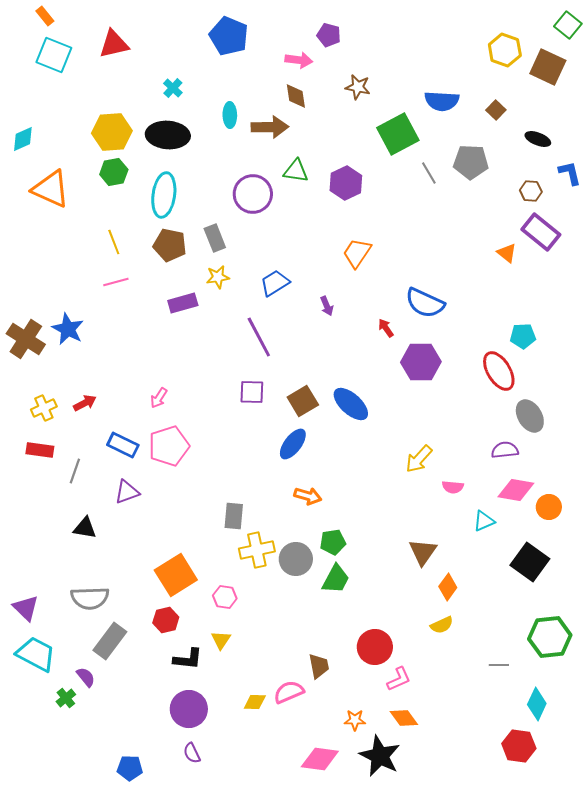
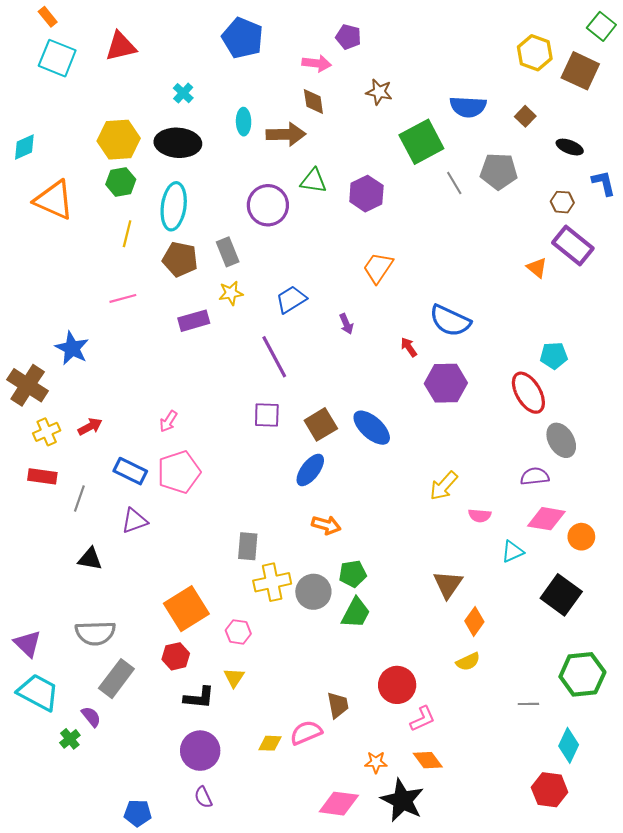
yellow line: (114, 242) -> (127, 234), moved, turned 35
brown cross: (26, 339) -> (28, 385), moved

